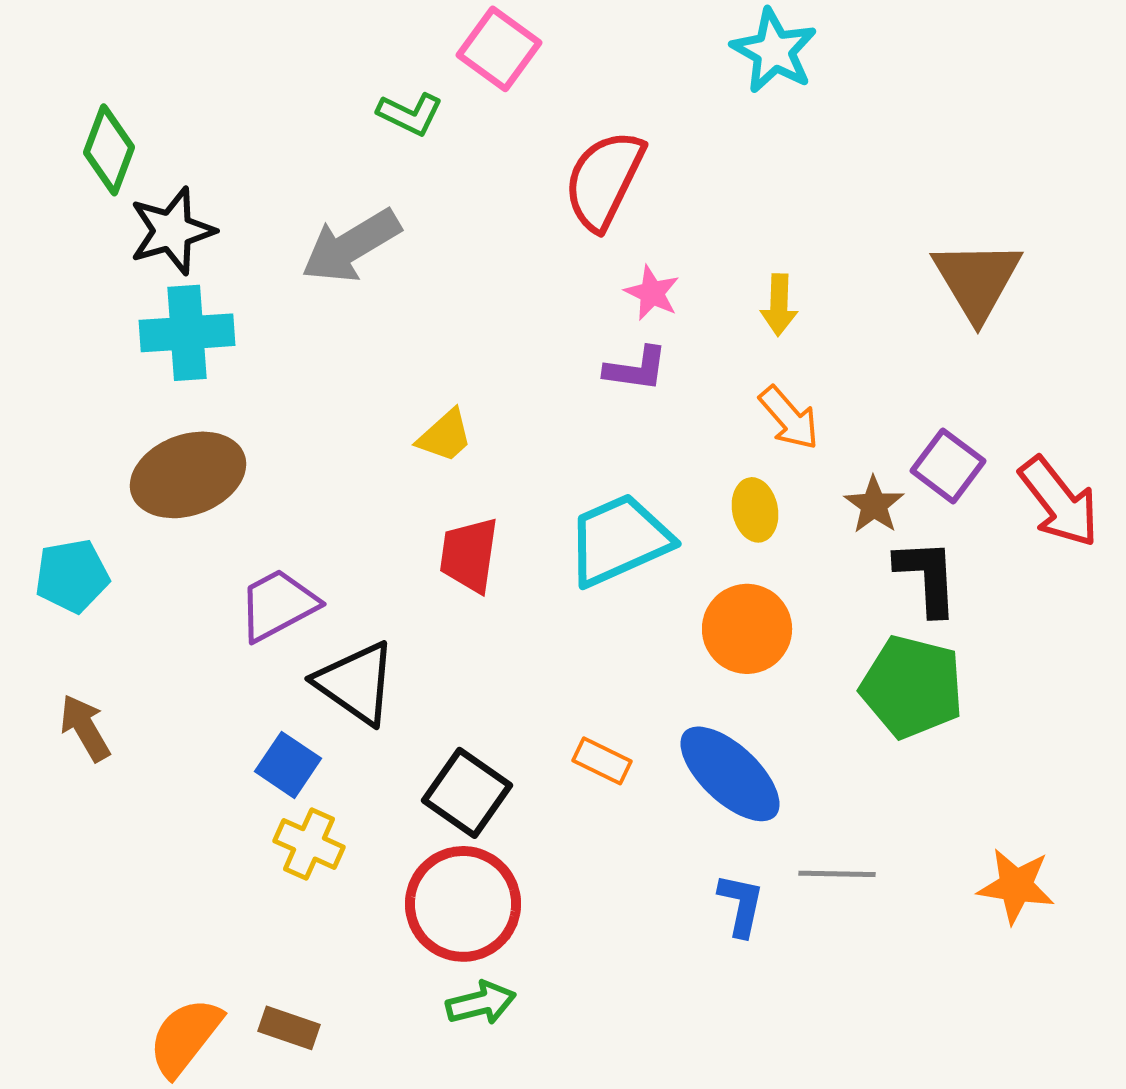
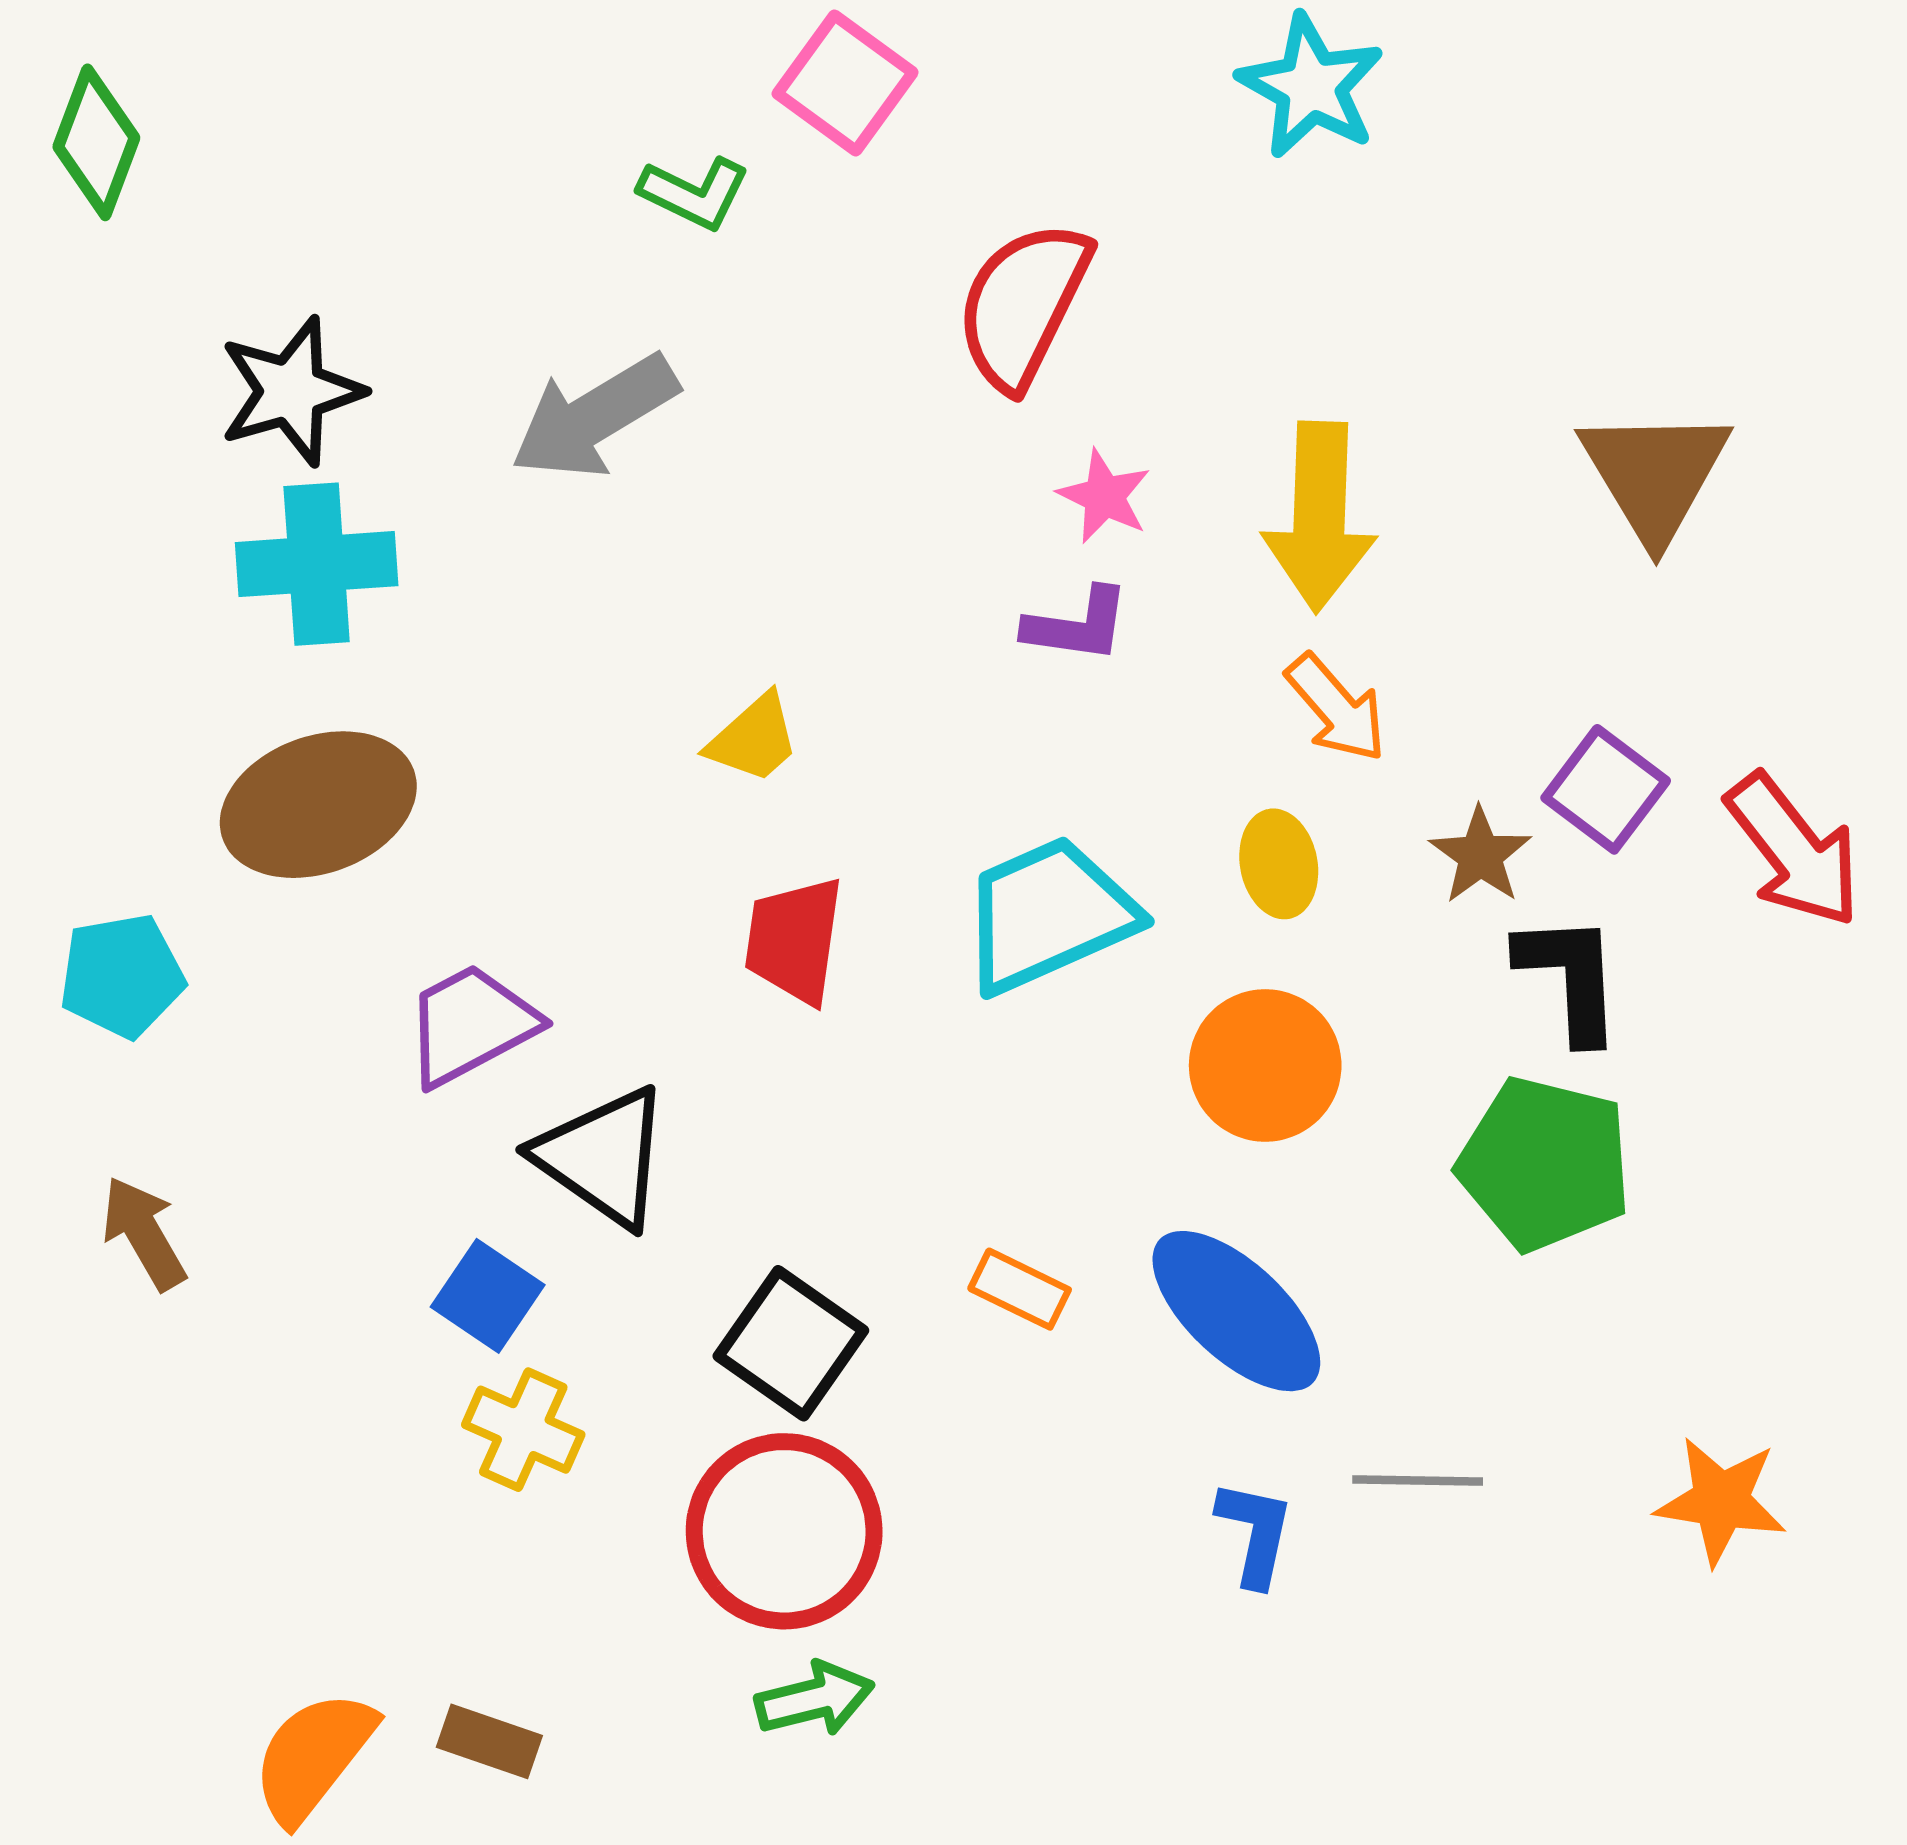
green diamond: (109, 150) -> (96, 142), moved
yellow arrow: (779, 305) -> (1319, 517), size x1.8

